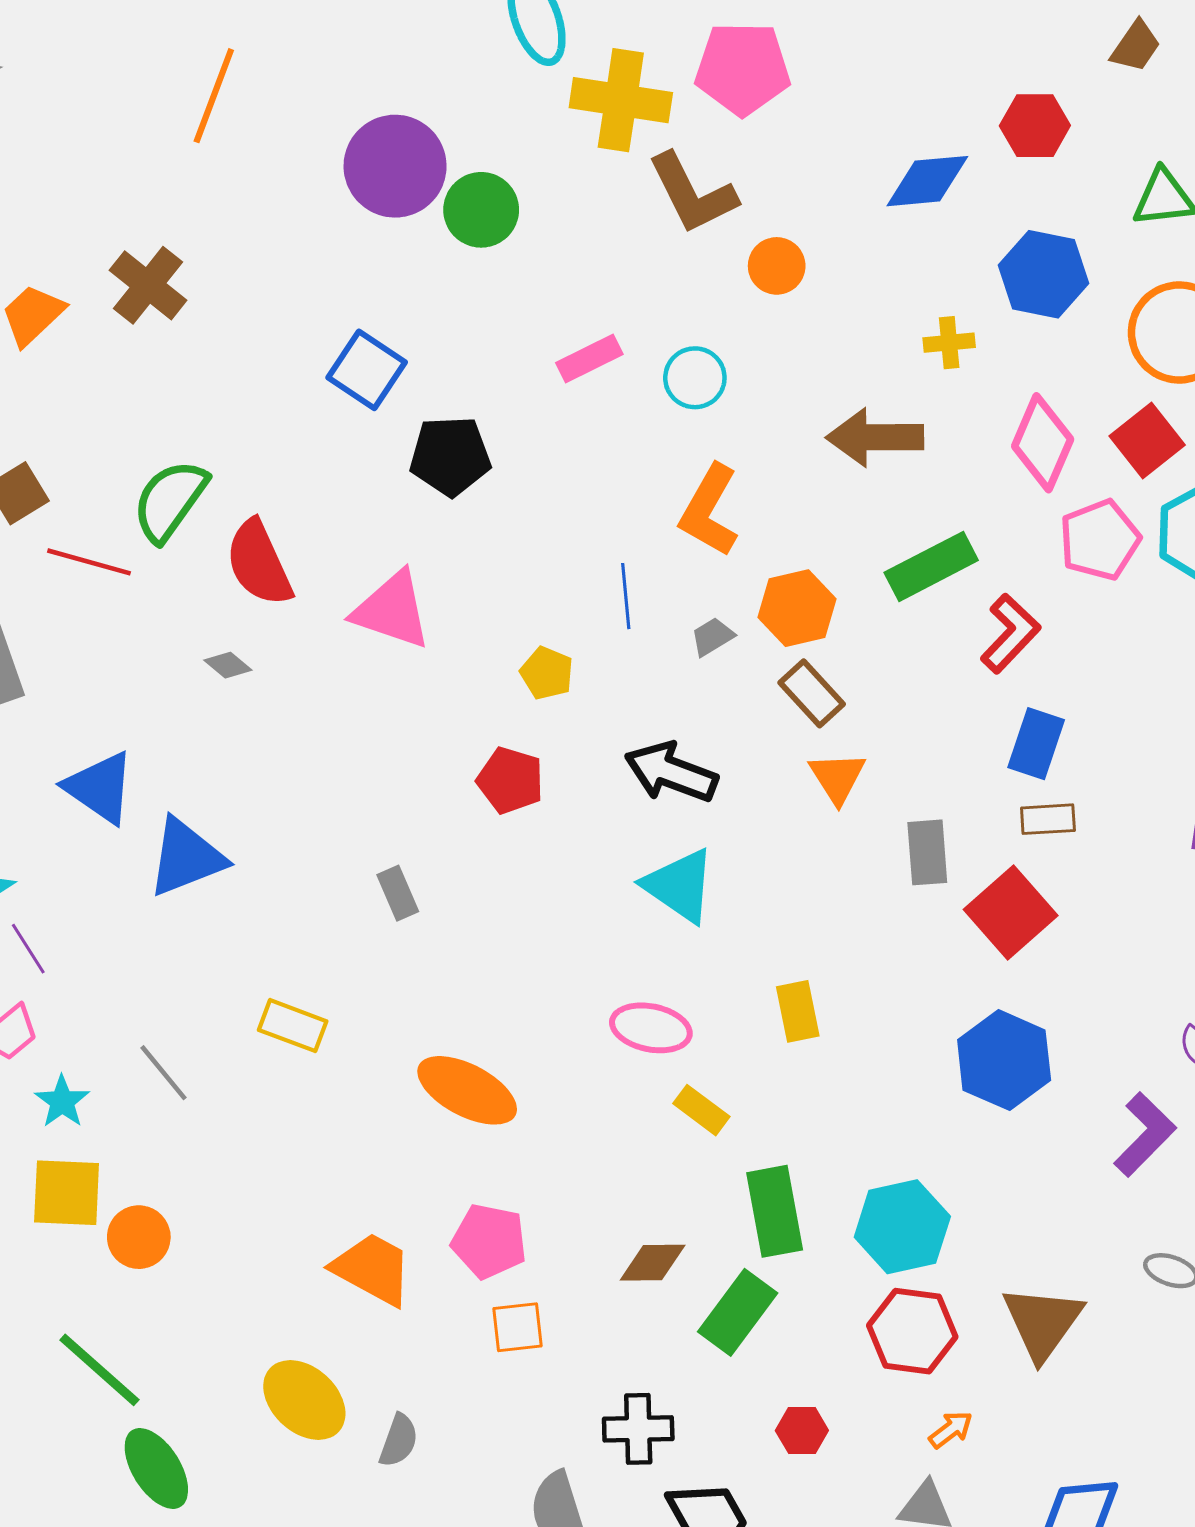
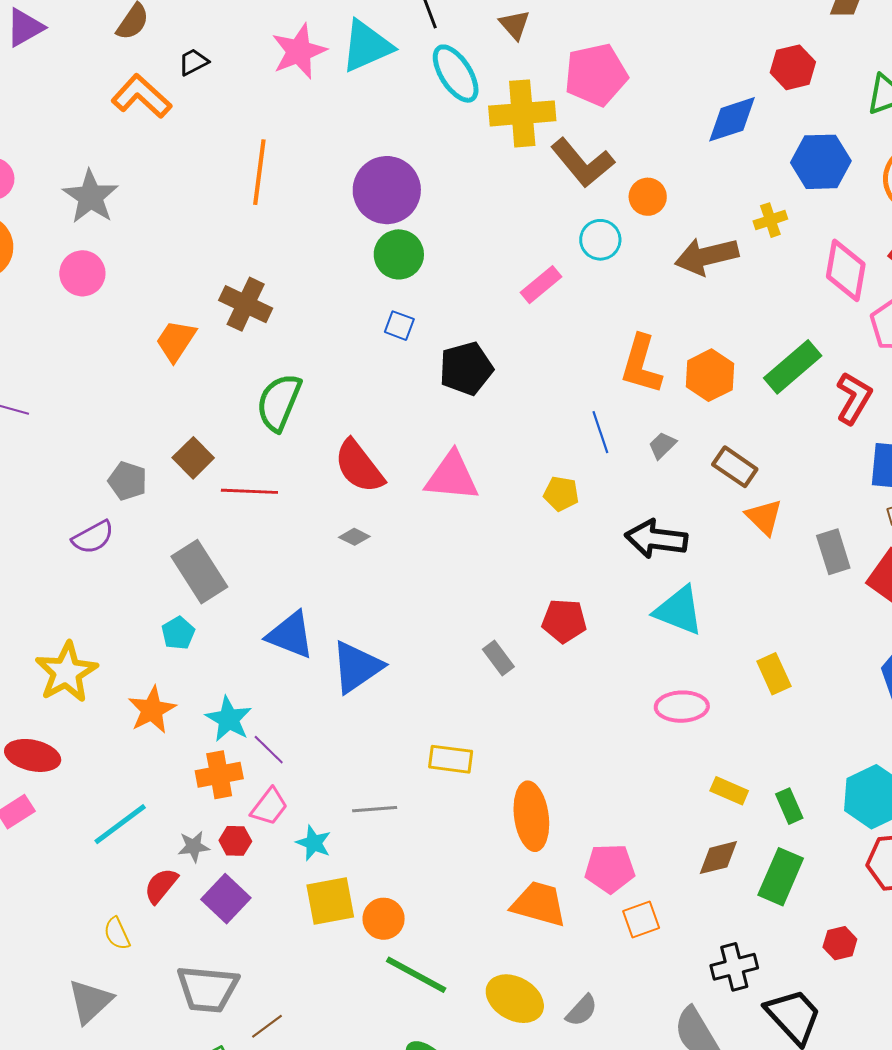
green circle: (481, 210) -> (399, 254), moved
blue square: (367, 370) -> (399, 326), size x0.6
cyan circle: (695, 378) -> (600, 240), moved
brown arrow: (875, 437) -> (707, 256), moved
green semicircle: (170, 501) -> (279, 402), moved
orange hexagon: (797, 608) -> (710, 375), moved
red pentagon: (510, 780) -> (564, 621), moved
gray line: (164, 1073) -> (375, 809), turned -42
orange ellipse: (467, 1090) -> (531, 816), moved, turned 68
yellow rectangle: (701, 1110) -> (729, 791), moved
green rectangle: (775, 1211) -> (789, 806), size x0.6
green line: (99, 1370) -> (416, 975), moved
gray semicircle: (399, 1440) -> (582, 1010), turned 36

